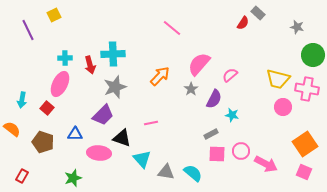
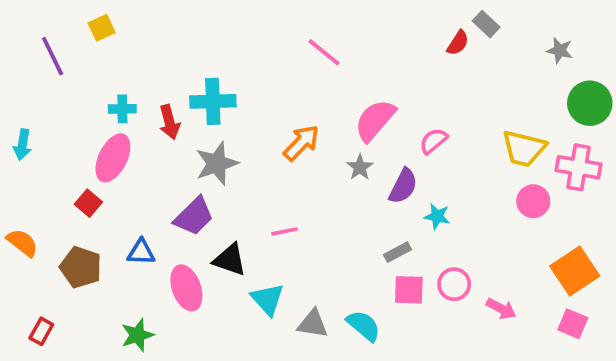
cyan arrow: (22, 100) -> (22, 145), moved
pink ellipse: (99, 153) -> (186, 288), turned 65
pink arrow: (266, 164) -> (501, 309), size x0.7

